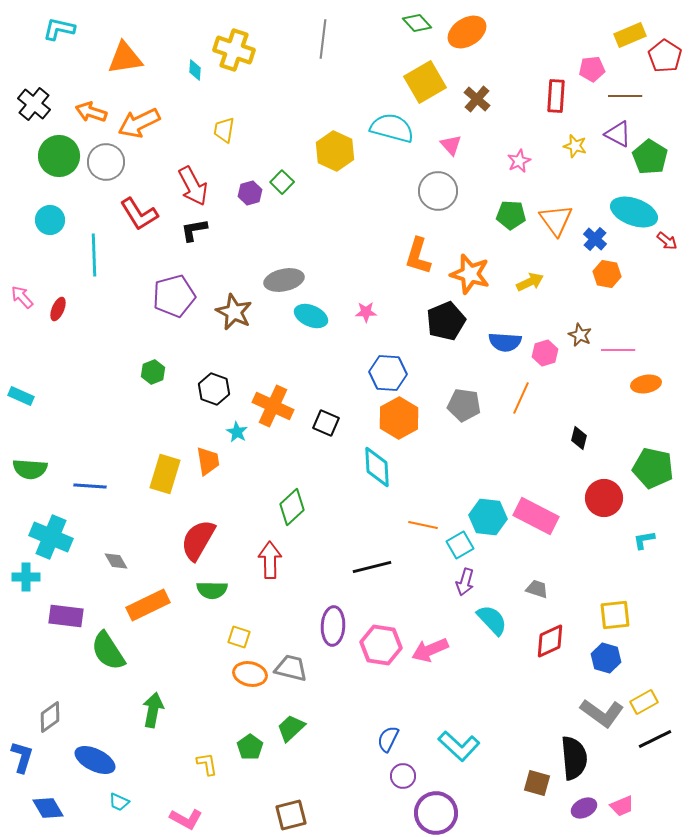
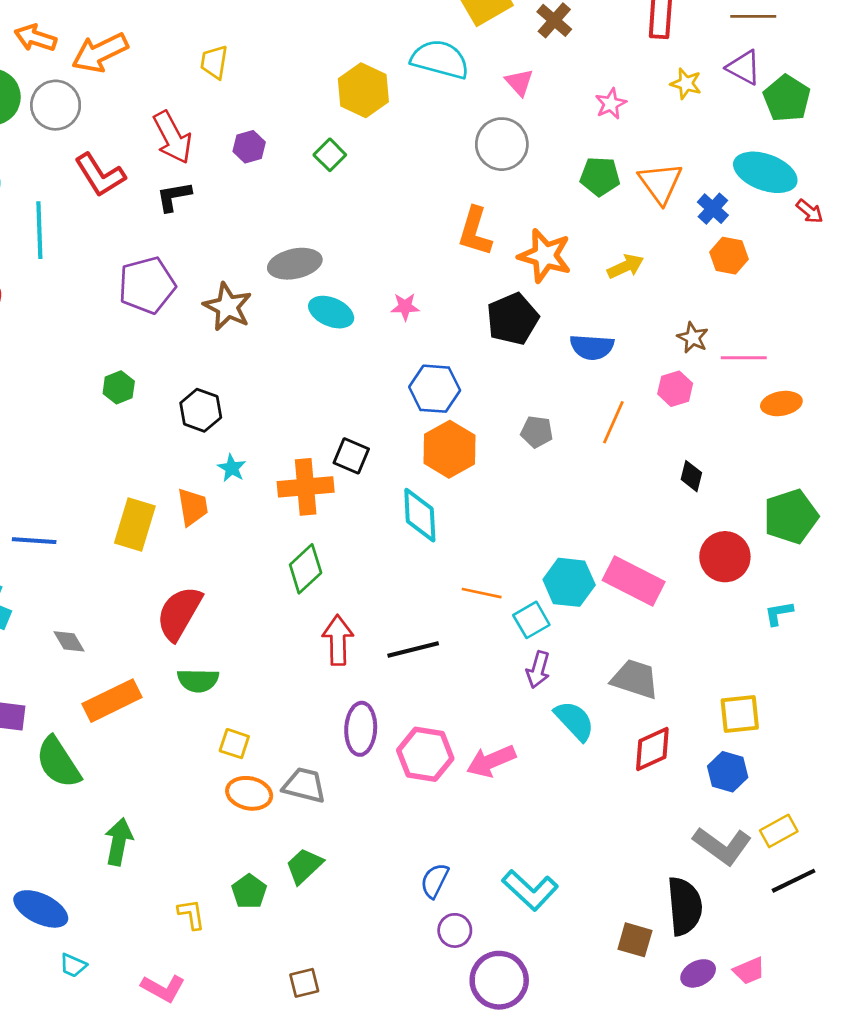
green square: (282, 182) -> (330, 155), moved
pink hexagon: (545, 353) -> (675, 389), moved
gray pentagon: (464, 405) -> (537, 432), size x0.7
orange cross: (273, 406) -> (306, 487), moved, turned -30
green pentagon: (653, 468) -> (791, 516), turned -30
red arrow: (270, 560) -> (338, 640), moved
gray trapezoid: (537, 589) -> (635, 679), size x1.6
brown square: (291, 815) -> (304, 983), size x0.7

